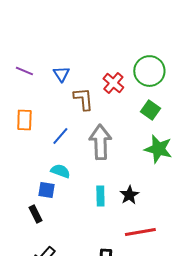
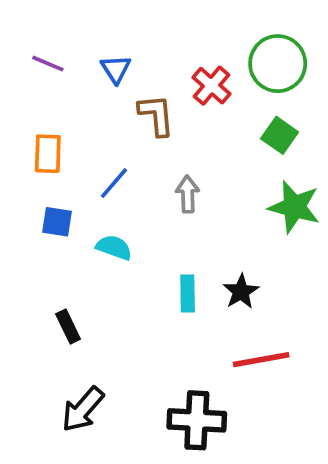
gray arrow: (100, 142) -> (188, 194), size x0.6
blue square: (46, 190) -> (57, 222), moved

